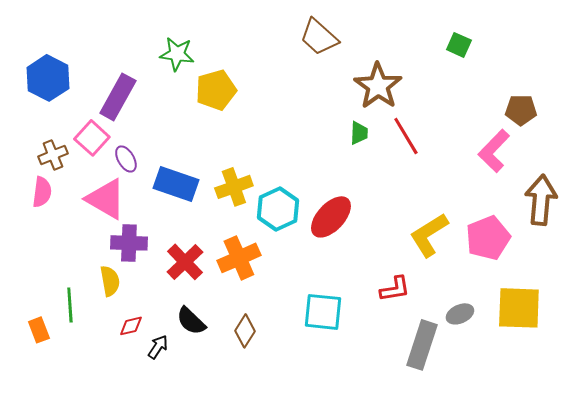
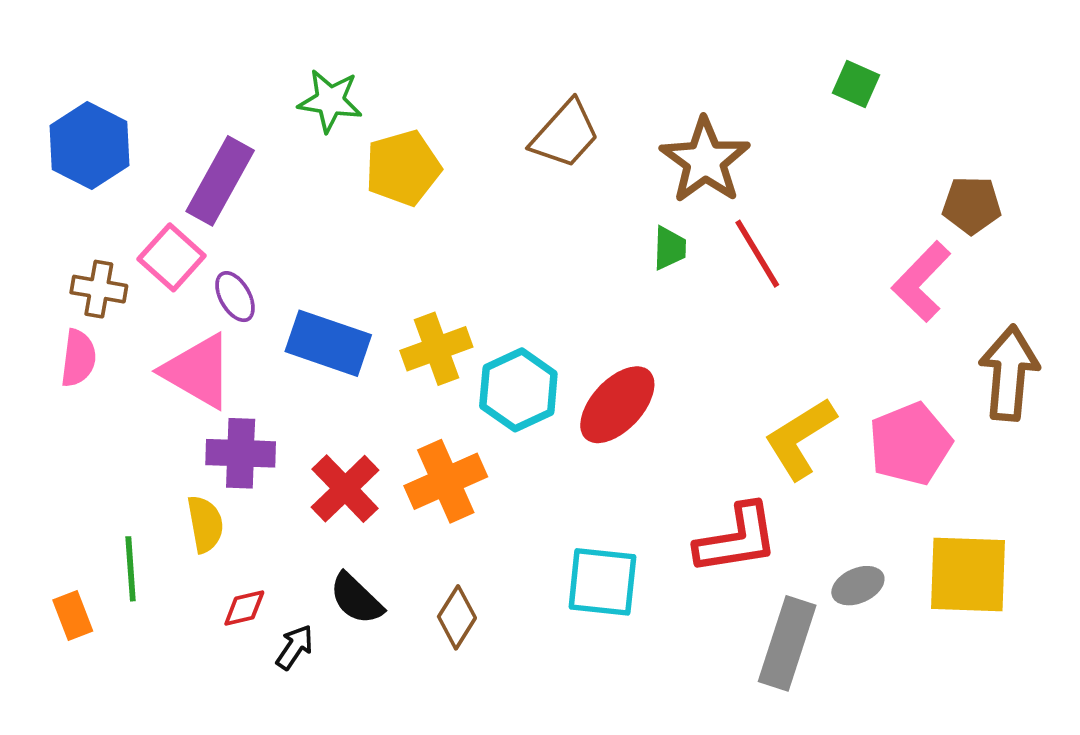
brown trapezoid: (319, 37) -> (565, 134), moved, turned -90
brown cross: (53, 155) -> (99, 289), turned 32
red L-shape: (395, 289) -> (737, 539), size x1.5

